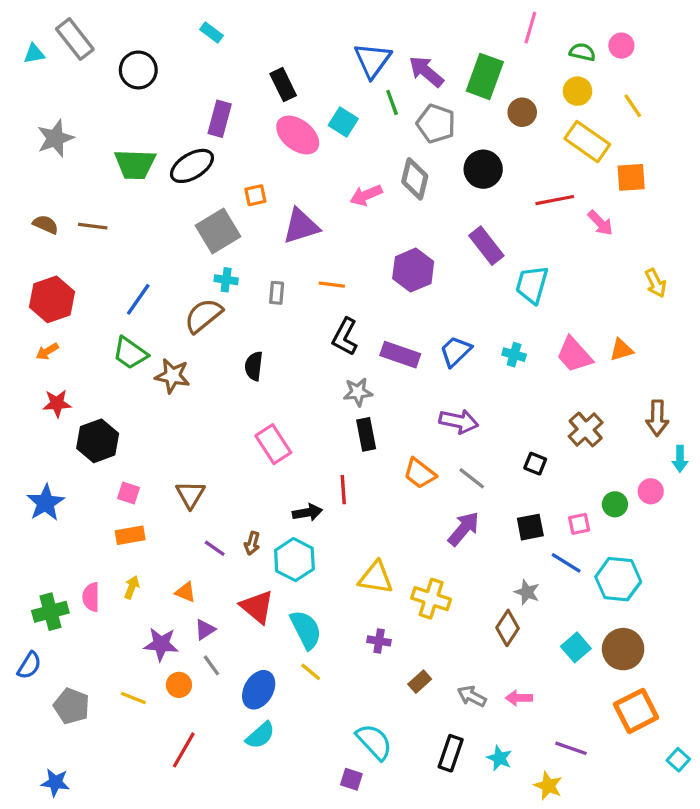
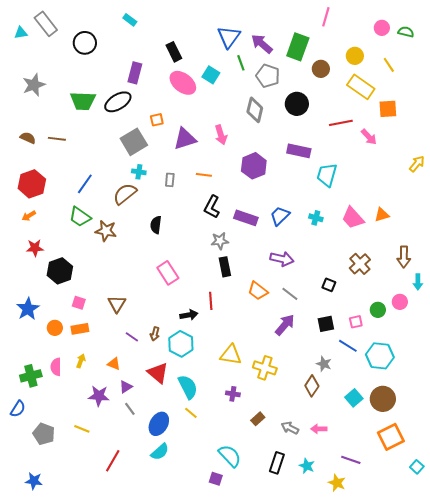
green semicircle: (582, 52) -> (406, 32), moved
pink arrow: (366, 195) -> (221, 135), moved, turned -84
purple rectangle: (486, 246) -> (299, 151), turned -40
yellow arrow: (656, 283) -> (417, 164), moved, turned -114
orange circle: (179, 685) -> (55, 328), moved

